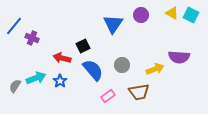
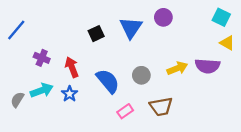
yellow triangle: (172, 13) -> (227, 43), moved
purple cross: (32, 38) -> (42, 58), moved
black square: (83, 46) -> (96, 34), moved
red arrow: (62, 58) -> (72, 67), turned 54
yellow arrow: (155, 69) -> (177, 68), moved

